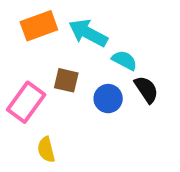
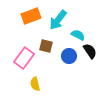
cyan arrow: (88, 33) -> (58, 20), turned -80

